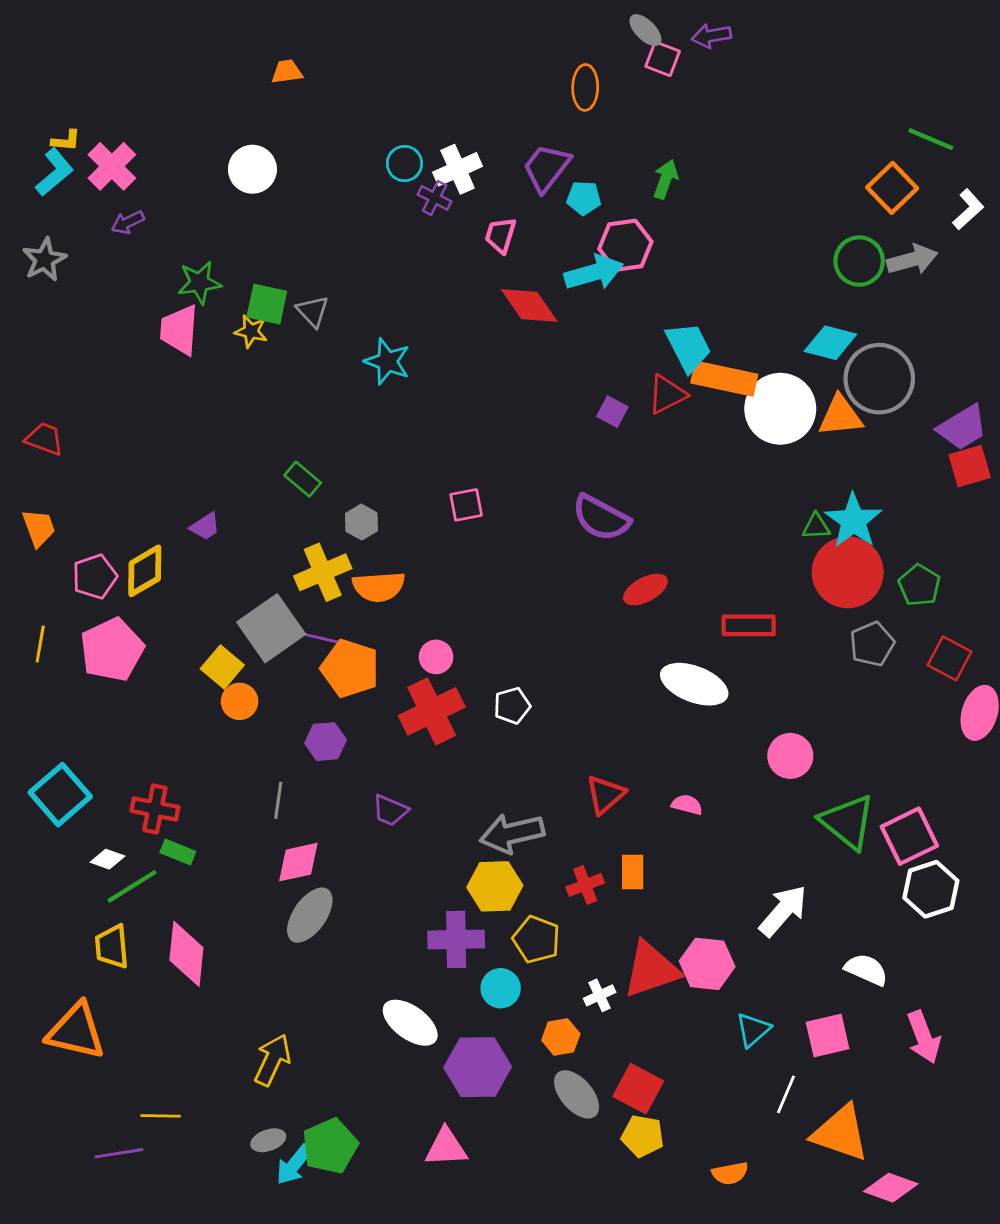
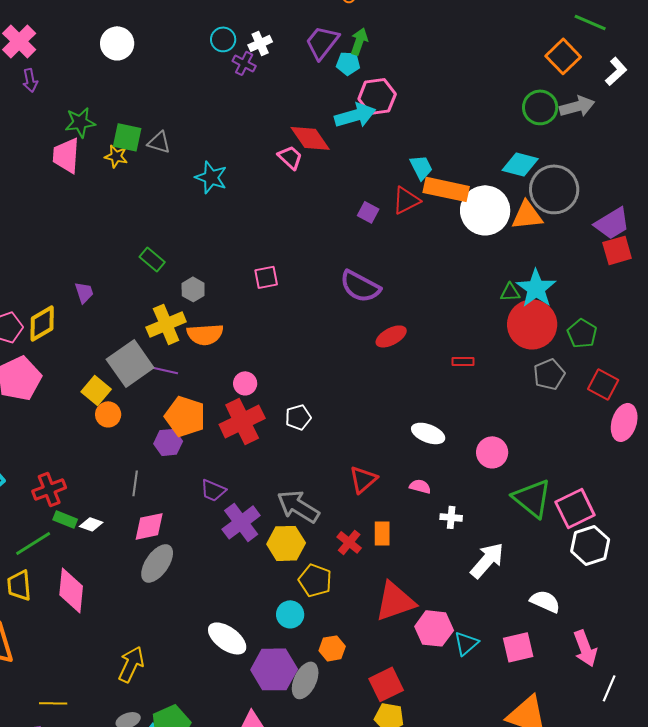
white cross: (458, 169) -> (260, 43), size x0.7
green arrow: (666, 179) -> (359, 41), moved
purple arrow: (128, 222) -> (30, 80), turned -75
pink trapezoid: (501, 235) -> (290, 157), moved, turned 116
gray triangle: (313, 311) -> (159, 142), turned -30
cyan trapezoid: (688, 347) -> (421, 167), size x0.7
purple trapezoid: (205, 526) -> (84, 292), turned -75
red rectangle: (749, 625) -> (463, 361), size x0.6
orange pentagon: (350, 668) -> (185, 416), moved
white ellipse: (694, 684) -> (428, 433), moved, size x0.7
red cross: (155, 809) -> (49, 489), turned -32
gray arrow: (512, 833) -> (298, 506), turned 45
white diamond: (108, 859) -> (91, 524), moved
red cross: (585, 885) -> (349, 542), turned -30
purple cross: (456, 939) -> (241, 522), moved, turned -36
pink hexagon: (707, 964) -> (434, 628), moved
white cross: (600, 995) -> (451, 517), moved, turned 30
red square: (638, 1089) -> (386, 684), turned 36
gray ellipse: (577, 1094) -> (305, 680), moved, turned 66
white line: (786, 1094) -> (609, 688), moved

